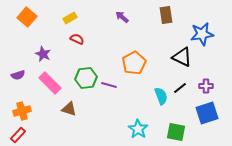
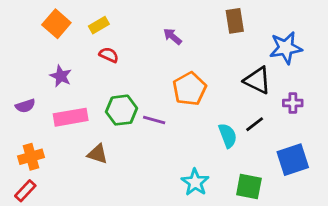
orange square: (27, 17) -> (56, 24), moved
purple arrow: (122, 17) -> (172, 36), moved
pink rectangle: (50, 83) -> (71, 117), turned -55
purple cross: (206, 86) -> (293, 103), moved

